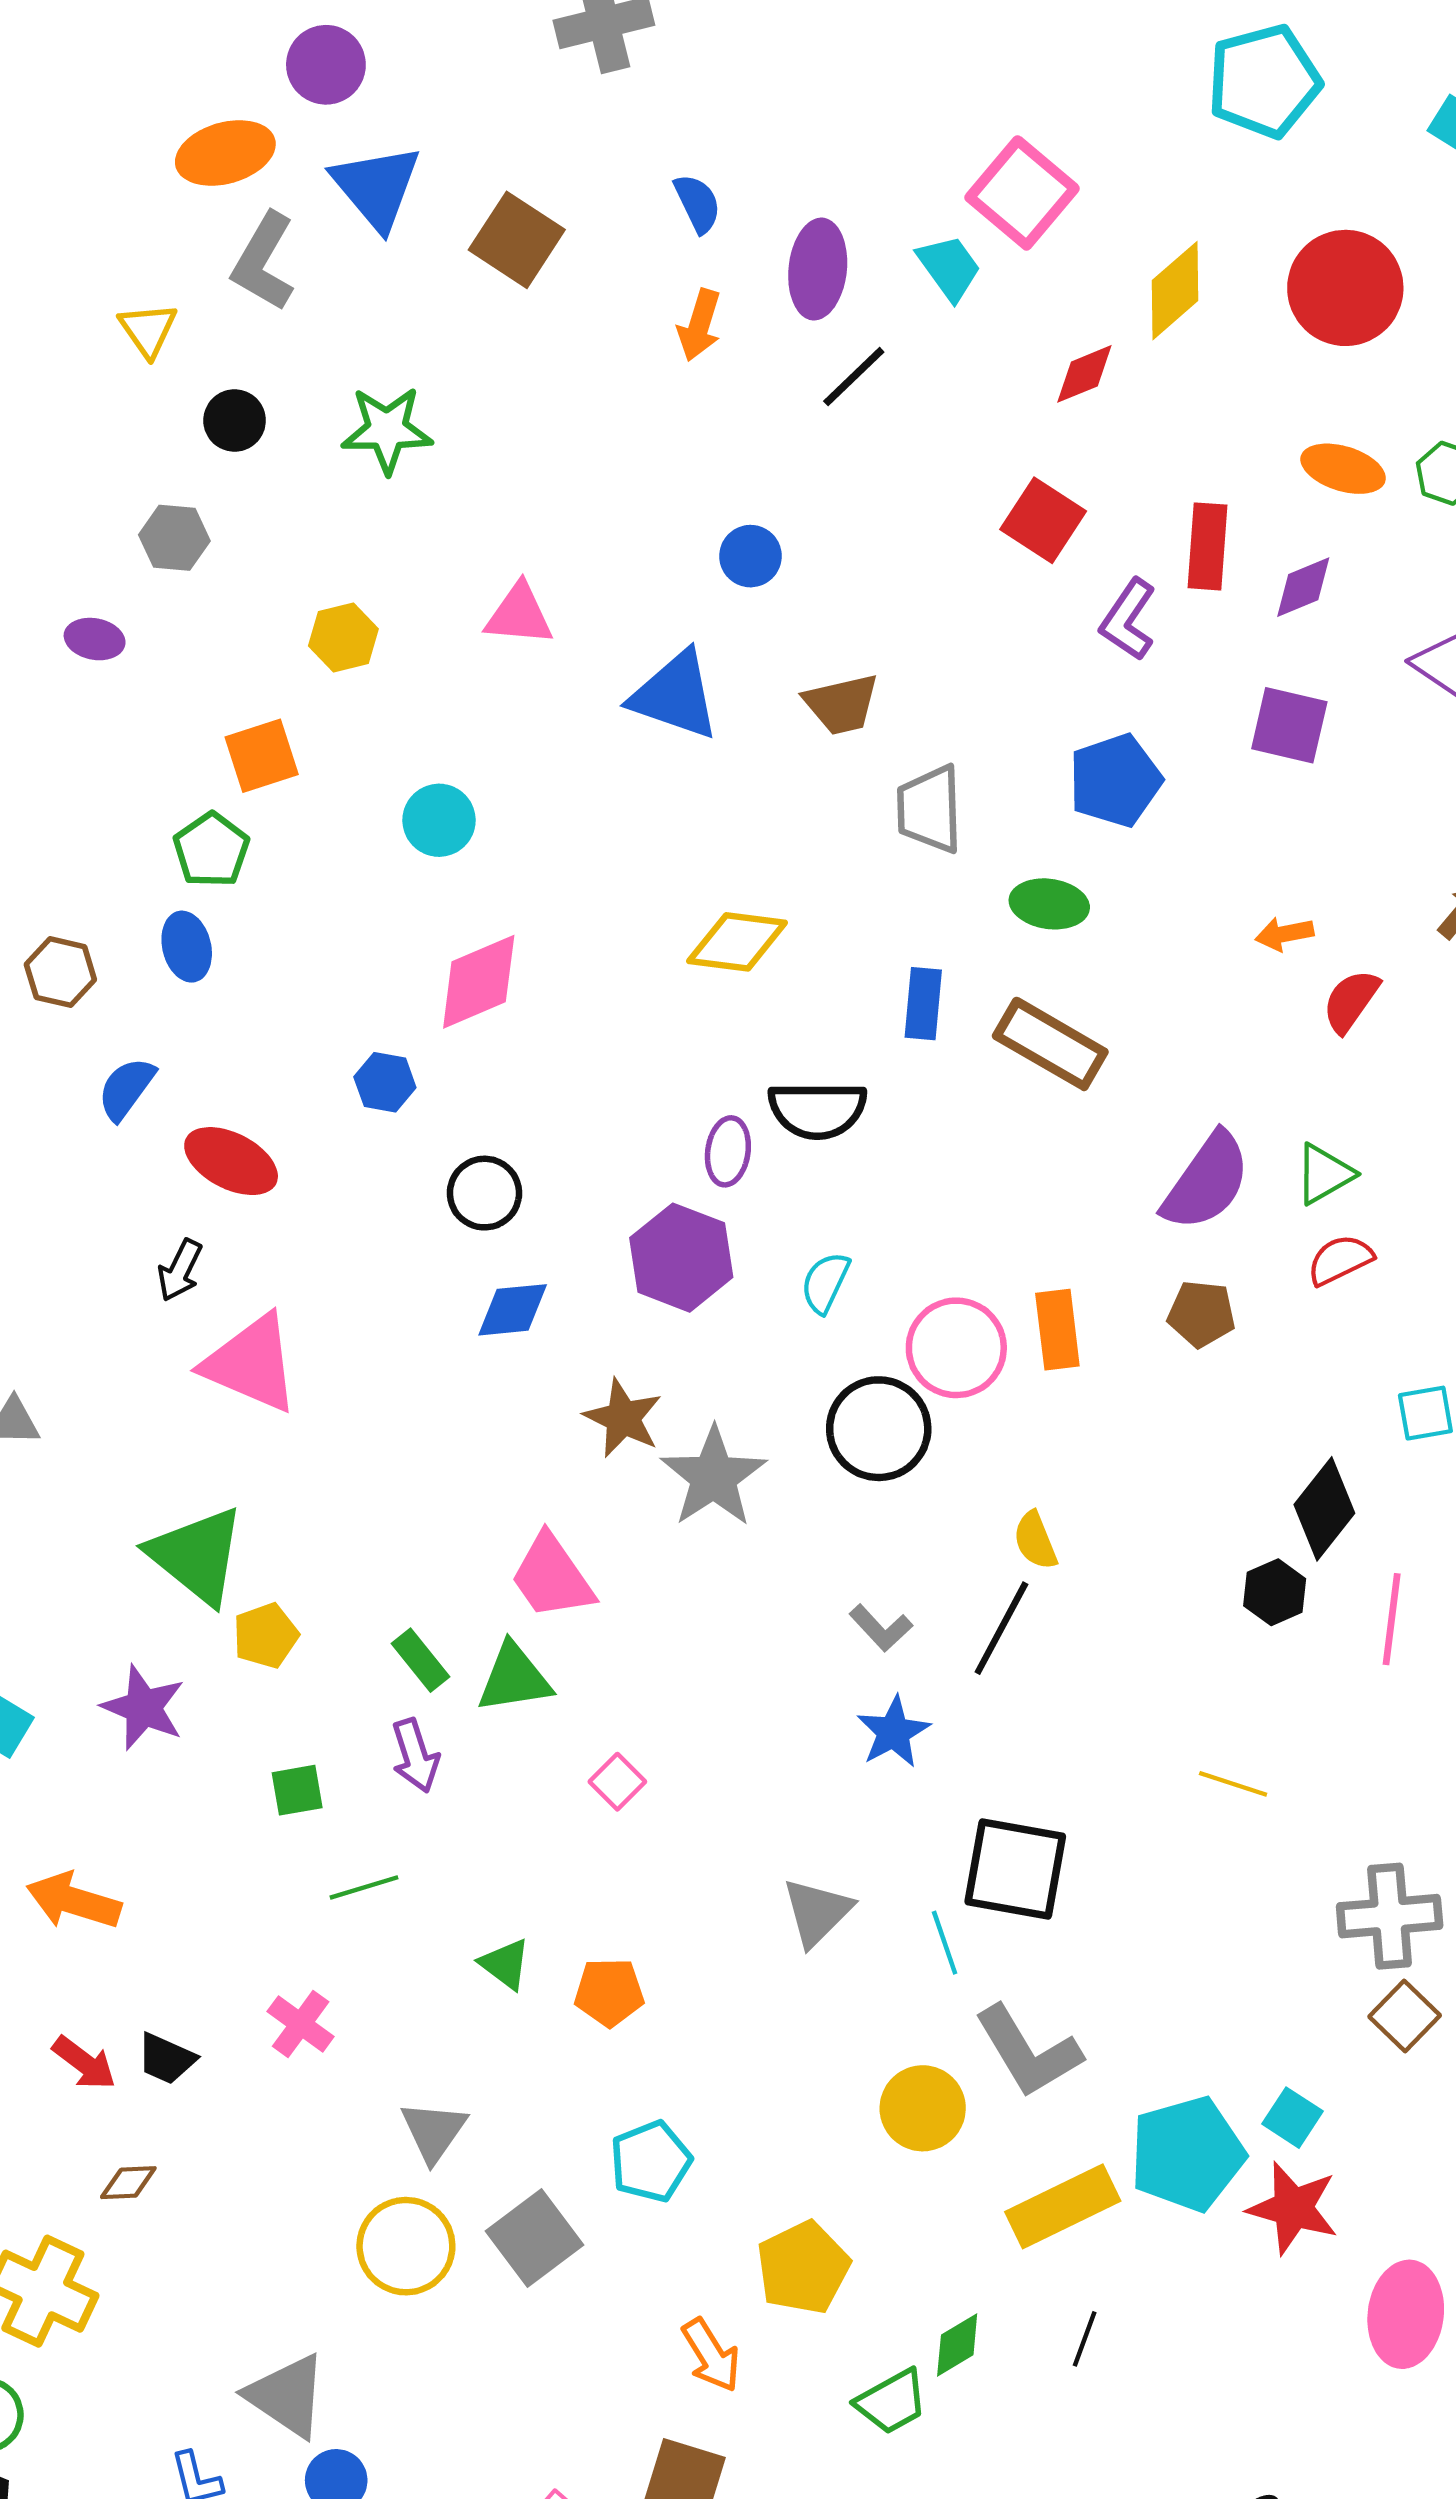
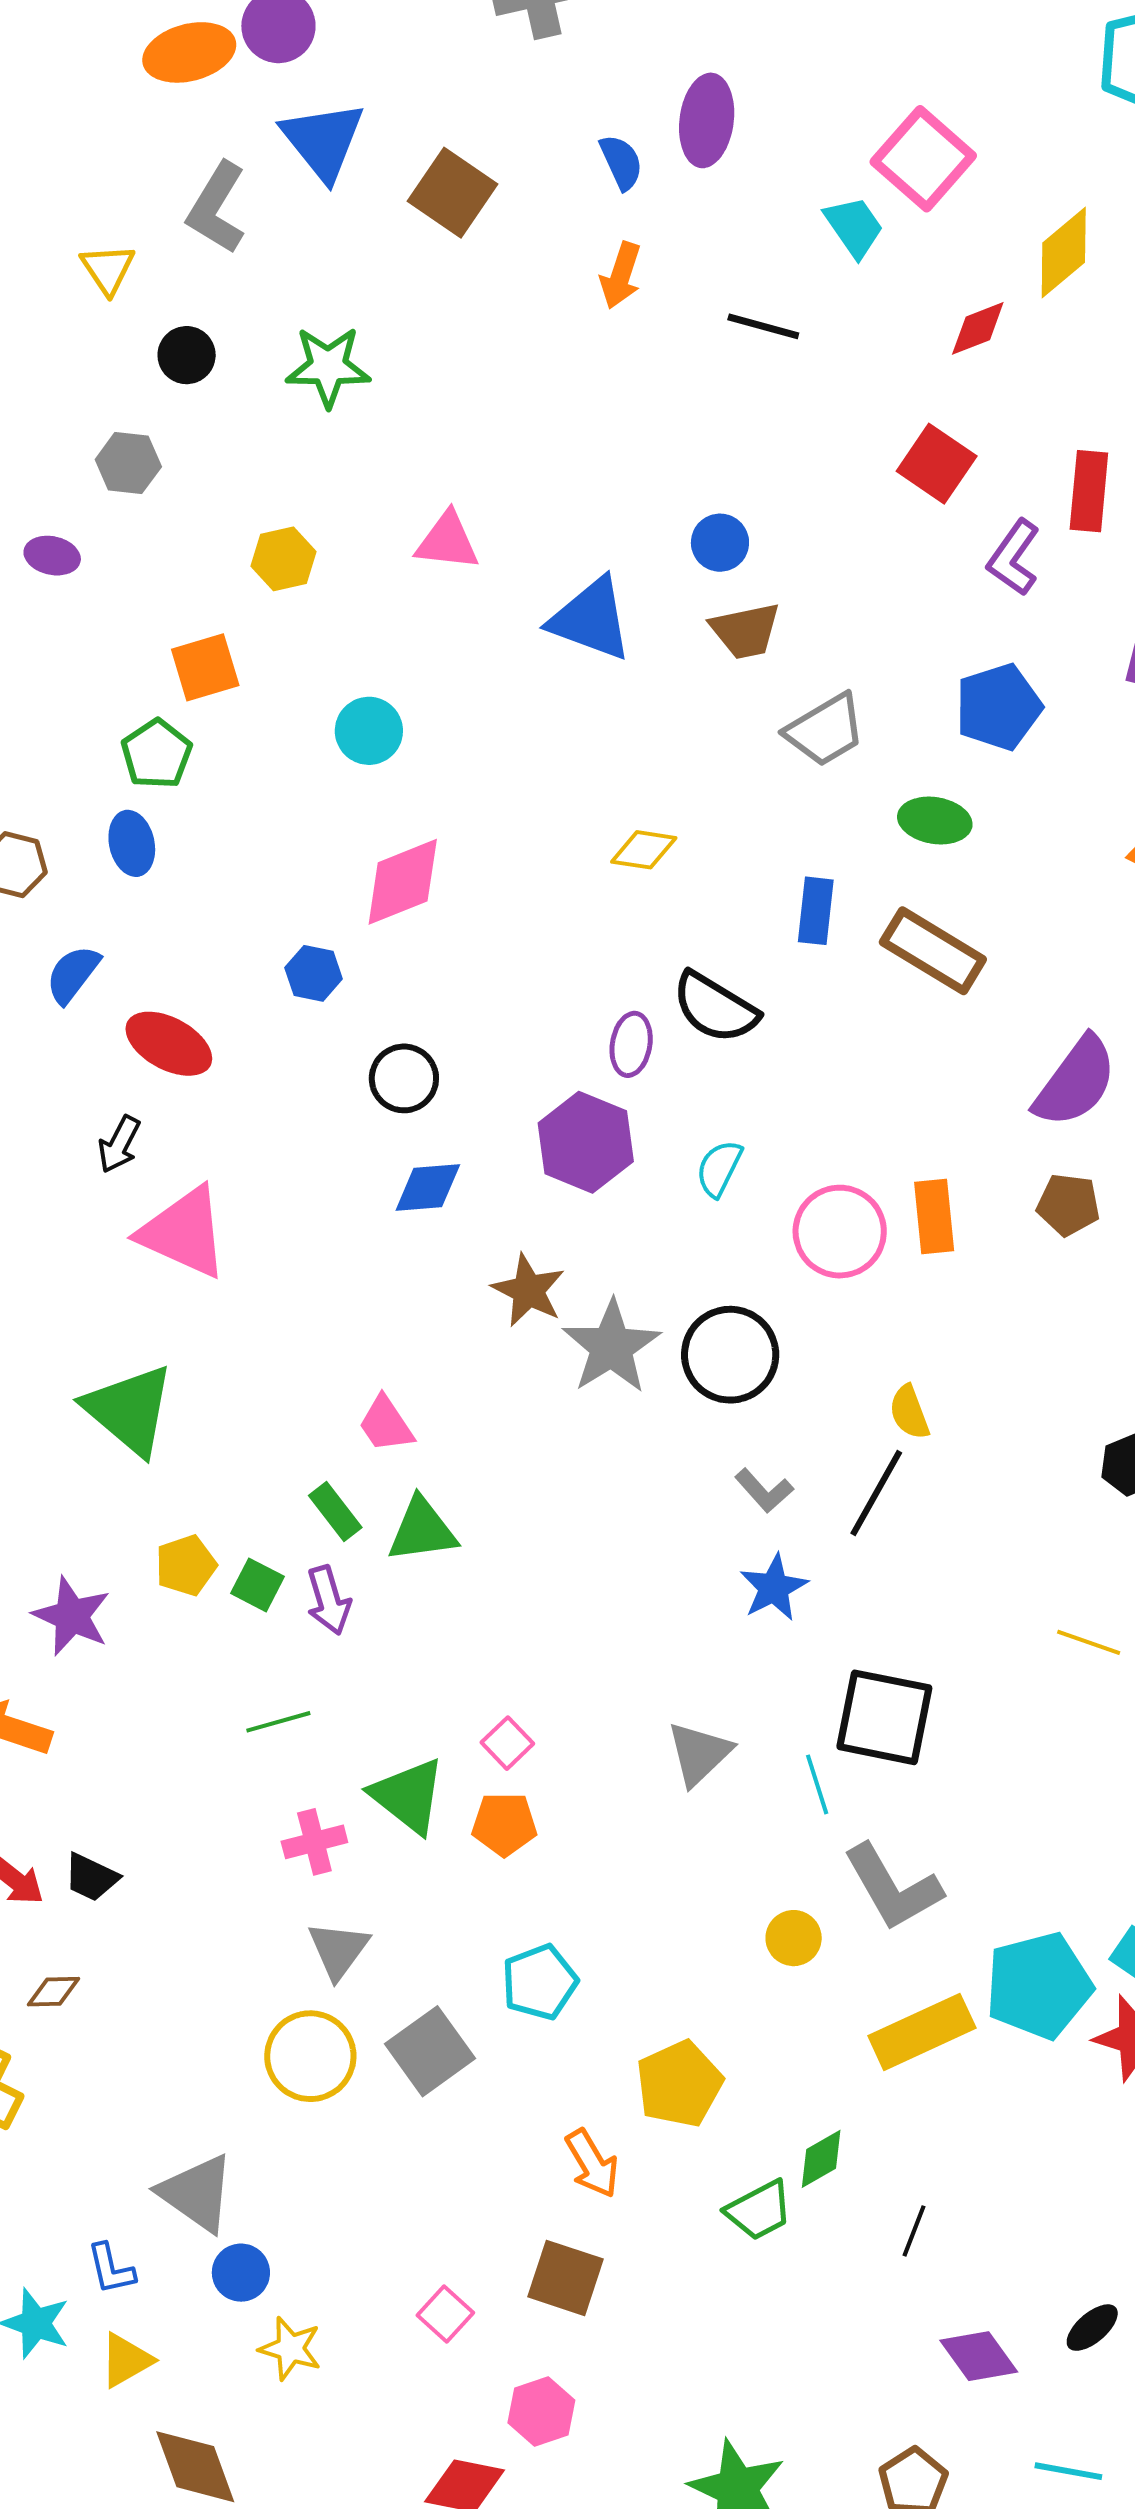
orange ellipse: (225, 153) -> (189, 52), moved
purple ellipse: (818, 269) -> (707, 120), moved
black line: (854, 377) -> (763, 326), turned 58
blue circle: (750, 556) -> (720, 543), moved
gray trapezoid: (929, 809) -> (825, 730), turned -120
yellow diamond: (737, 942) -> (644, 850), size x0.7
black semicircle: (817, 1110) -> (715, 1008), turned 30
black circle: (879, 1429) -> (730, 1355), moved
pink trapezoid: (552, 1577) -> (386, 1424), moved, size x0.7
yellow pentagon: (266, 1636) -> (186, 1565), moved
purple star: (143, 1708) -> (72, 1616), moved
pink square: (617, 1782) -> (507, 1743), moved
green square: (297, 1790) -> (258, 1585), moved, turned 36
green triangle: (505, 1964) -> (408, 1796), size x1.6
pink cross: (301, 2024) -> (314, 1842), moved, turned 38
yellow circle: (923, 2108) -> (794, 1938), size x0.7
black line: (1085, 2339) -> (914, 2231), moved

